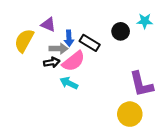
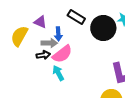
black circle: (121, 31) -> (103, 28), size x1.6
black rectangle: (90, 43) -> (76, 17), moved
cyan arrow: (69, 83) -> (58, 73), turned 35

